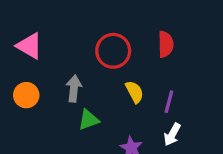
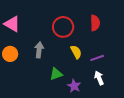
purple line: (169, 102) -> (97, 58), turned 56
green triangle: (89, 120) -> (56, 74), moved
white arrow: (172, 134) -> (99, 78), turned 128

